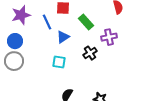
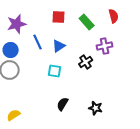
blue line: (47, 22) -> (38, 42), moved
green rectangle: (86, 22) -> (87, 22), moved

